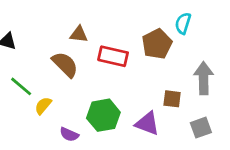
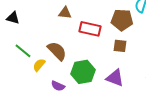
brown pentagon: (157, 44) -> (122, 20), turned 30
brown semicircle: (65, 64) -> (57, 51), moved
brown square: (172, 99) -> (120, 46), moved

